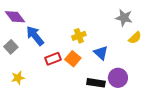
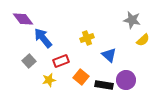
gray square: (11, 47) -> (29, 61), moved
orange square: (73, 59) -> (81, 77), moved
yellow star: (18, 78) -> (49, 80), moved

